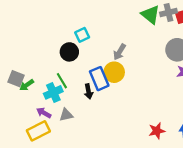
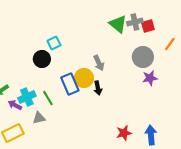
gray arrow: (119, 52) -> (99, 63), moved, turned -56
green line: (62, 81) -> (48, 98), moved
black arrow: (89, 91) -> (98, 88), moved
purple arrow: (44, 113) -> (15, 105), moved

